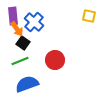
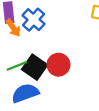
black square: (23, 43) -> (35, 67), moved, size x1.5

